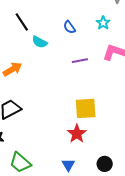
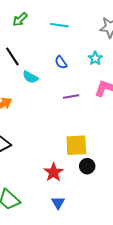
red star: (77, 134) -> (54, 172), moved
black circle: (105, 164) -> (87, 166), moved

